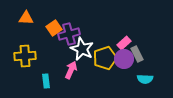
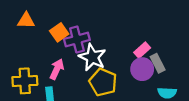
yellow cross: (25, 56) -> (25, 81), moved
yellow pentagon: (105, 58) -> (103, 82), moved, turned -30
pink arrow: (71, 70) -> (57, 69), moved

